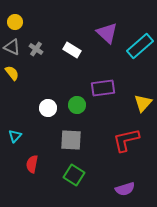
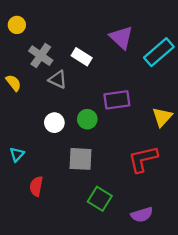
gray triangle: (12, 47) -> (58, 79), moved
gray cross: (36, 49) -> (41, 56), size x1.5
green square: (74, 175) -> (100, 199), moved

